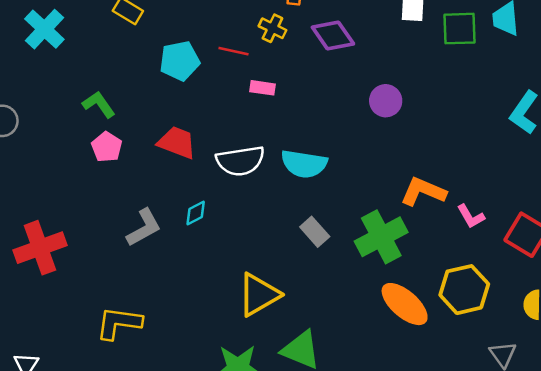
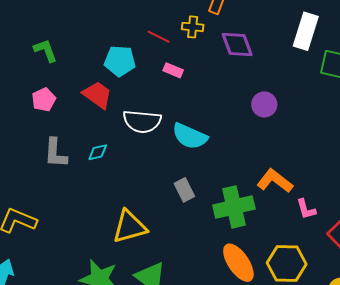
yellow cross: (272, 28) -> (193, 27), turned -35
cyan pentagon: (180, 61) -> (120, 61), moved
pink pentagon: (107, 147) -> (44, 100), moved
gray L-shape: (144, 228) -> (55, 153), turned 108

